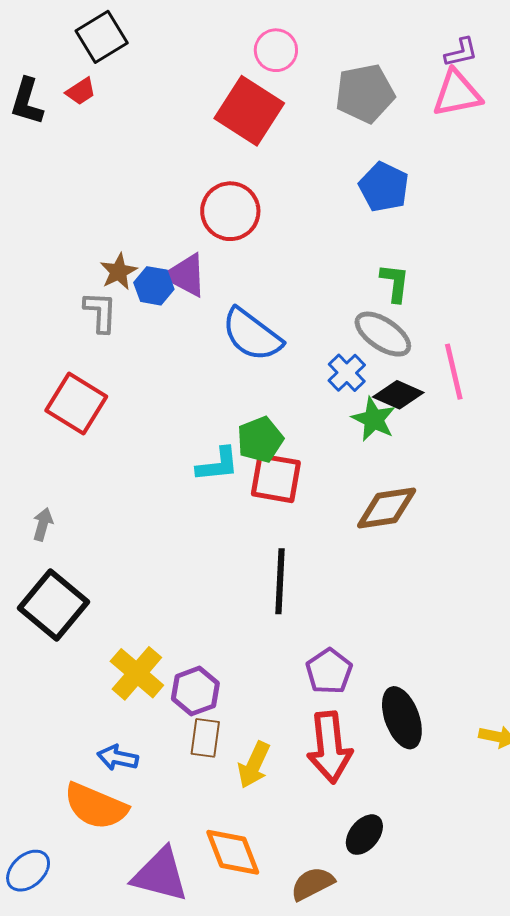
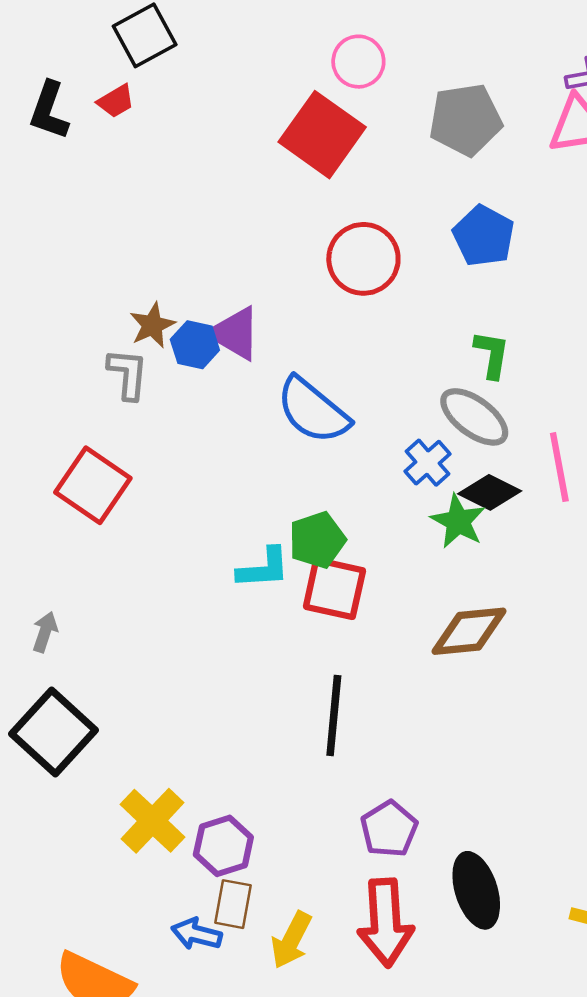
red circle: (230, 211) -> (363, 259), moved
blue arrow: (118, 758) -> (197, 934), moved

